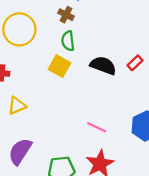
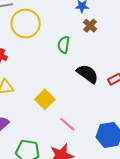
brown cross: (66, 15) -> (90, 26), moved
yellow square: (59, 66) -> (45, 99), moved

